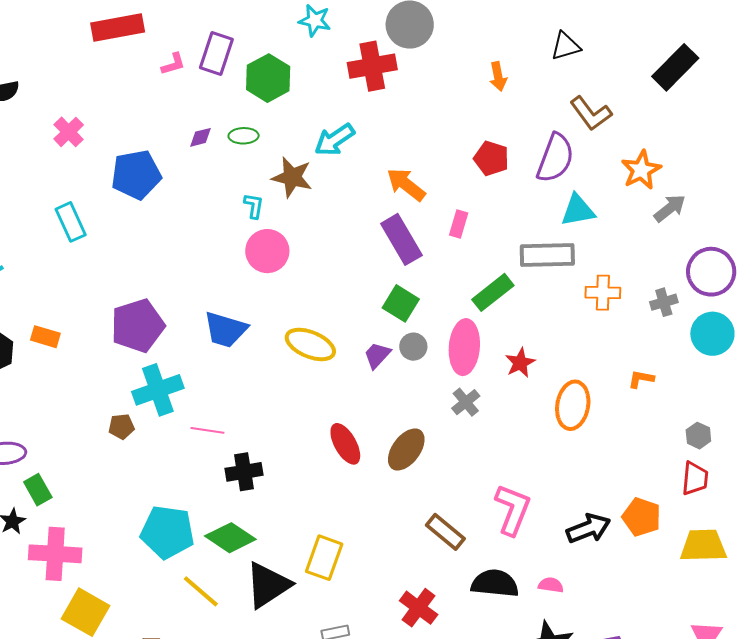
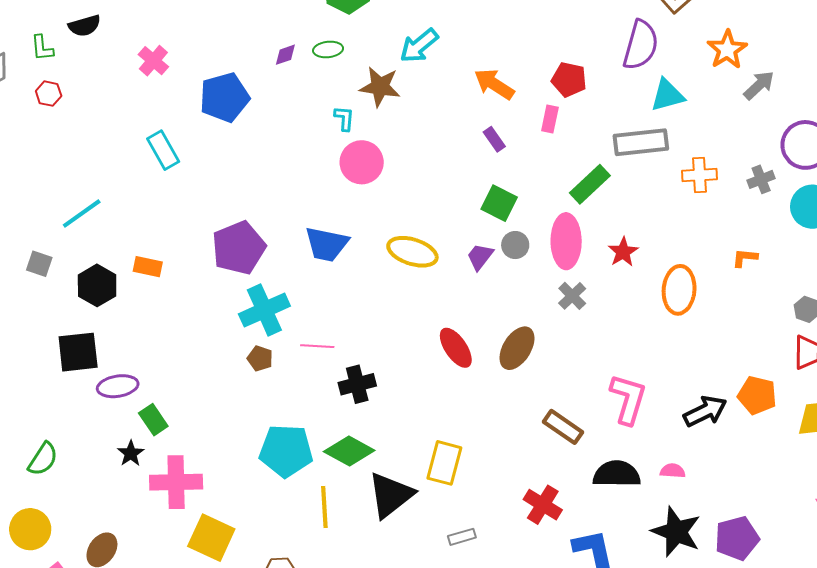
red pentagon: (491, 158) -> (569, 80), moved
purple rectangle: (401, 239) -> (494, 139), size x0.5
brown pentagon: (121, 427) -> (260, 358), moved, turned 30
yellow line: (201, 591) -> (324, 507), turned 51

